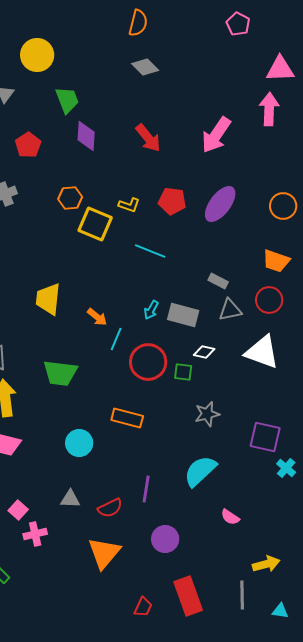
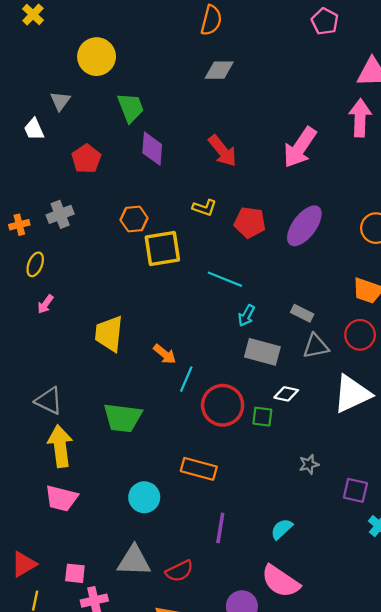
gray diamond: (145, 67) -> (219, 70), turned -44
yellow L-shape: (129, 205) -> (204, 208), moved
yellow square: (95, 224) -> (162, 249), turned -32
cyan arrow: (151, 310) -> (246, 316), moved
white triangle: (262, 352) -> (352, 394), turned -45
gray star: (207, 414) -> (309, 464), moved, size x0.7
purple square: (265, 437) -> (355, 490), size x0.7
cyan semicircle: (200, 471) -> (282, 529), size x0.6
purple line: (146, 489) -> (220, 528), moved
gray triangle: (70, 499) -> (134, 561), size x1.5
pink square: (18, 510) -> (75, 573), turned -36
pink semicircle: (230, 517) -> (281, 581), moved, size x1.8

